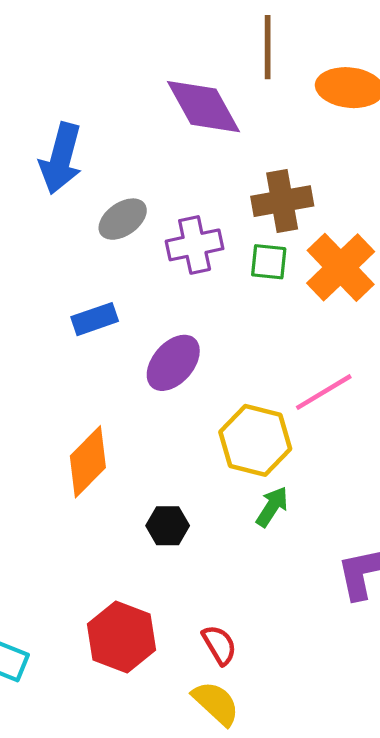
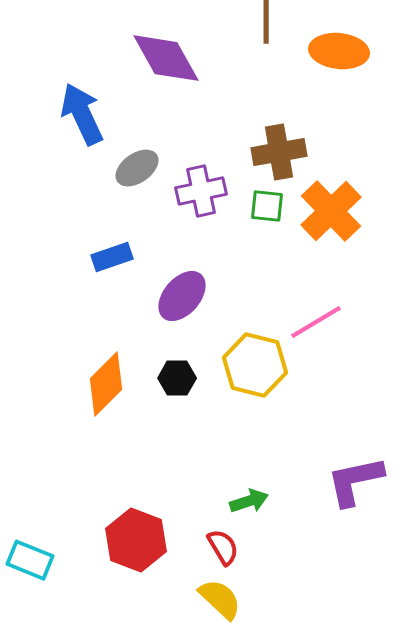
purple diamond: (204, 107) -> (166, 58), moved
blue arrow: (61, 158) -> (82, 114), turned 140
green arrow: (272, 507) -> (249, 501), moved, turned 39
black hexagon: (168, 526) -> (177, 378), moved

